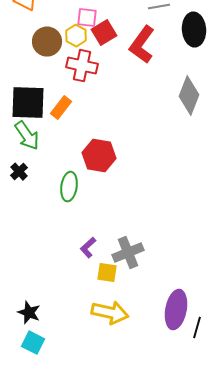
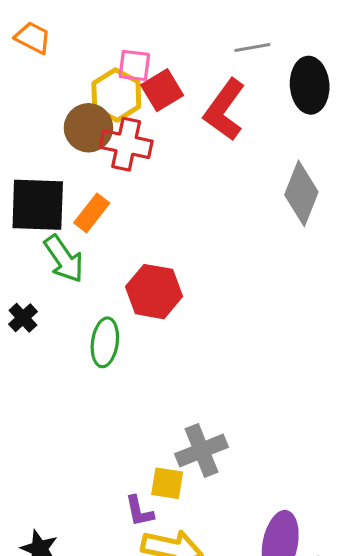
yellow hexagon: (76, 36) -> (116, 95), size x1.4
brown circle: (47, 42) -> (88, 128), moved
green arrow: (27, 136) -> (64, 259), moved
purple L-shape: (88, 248) -> (139, 511), moved, turned -60

